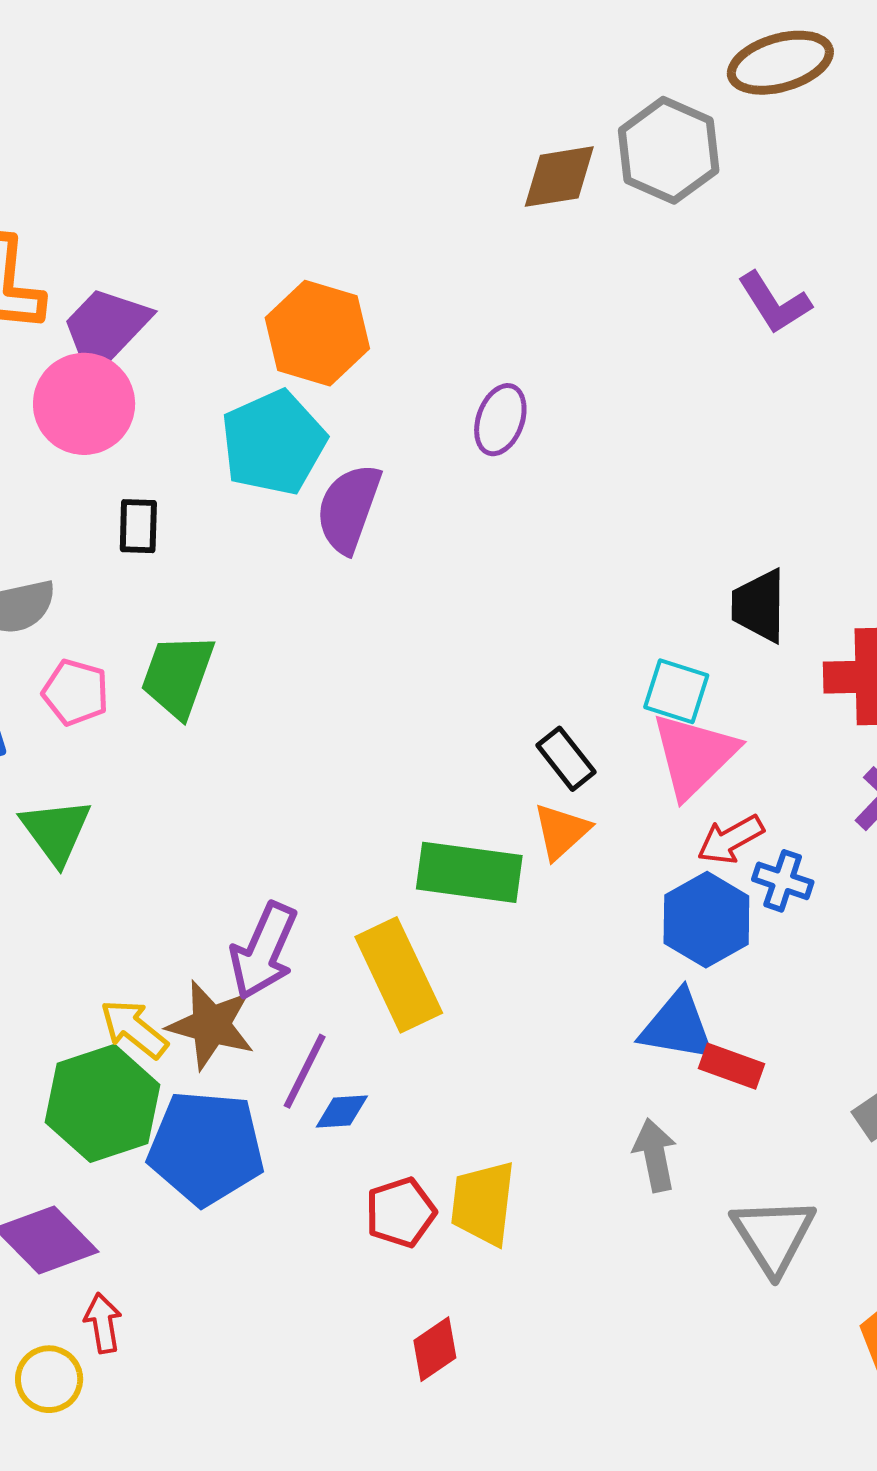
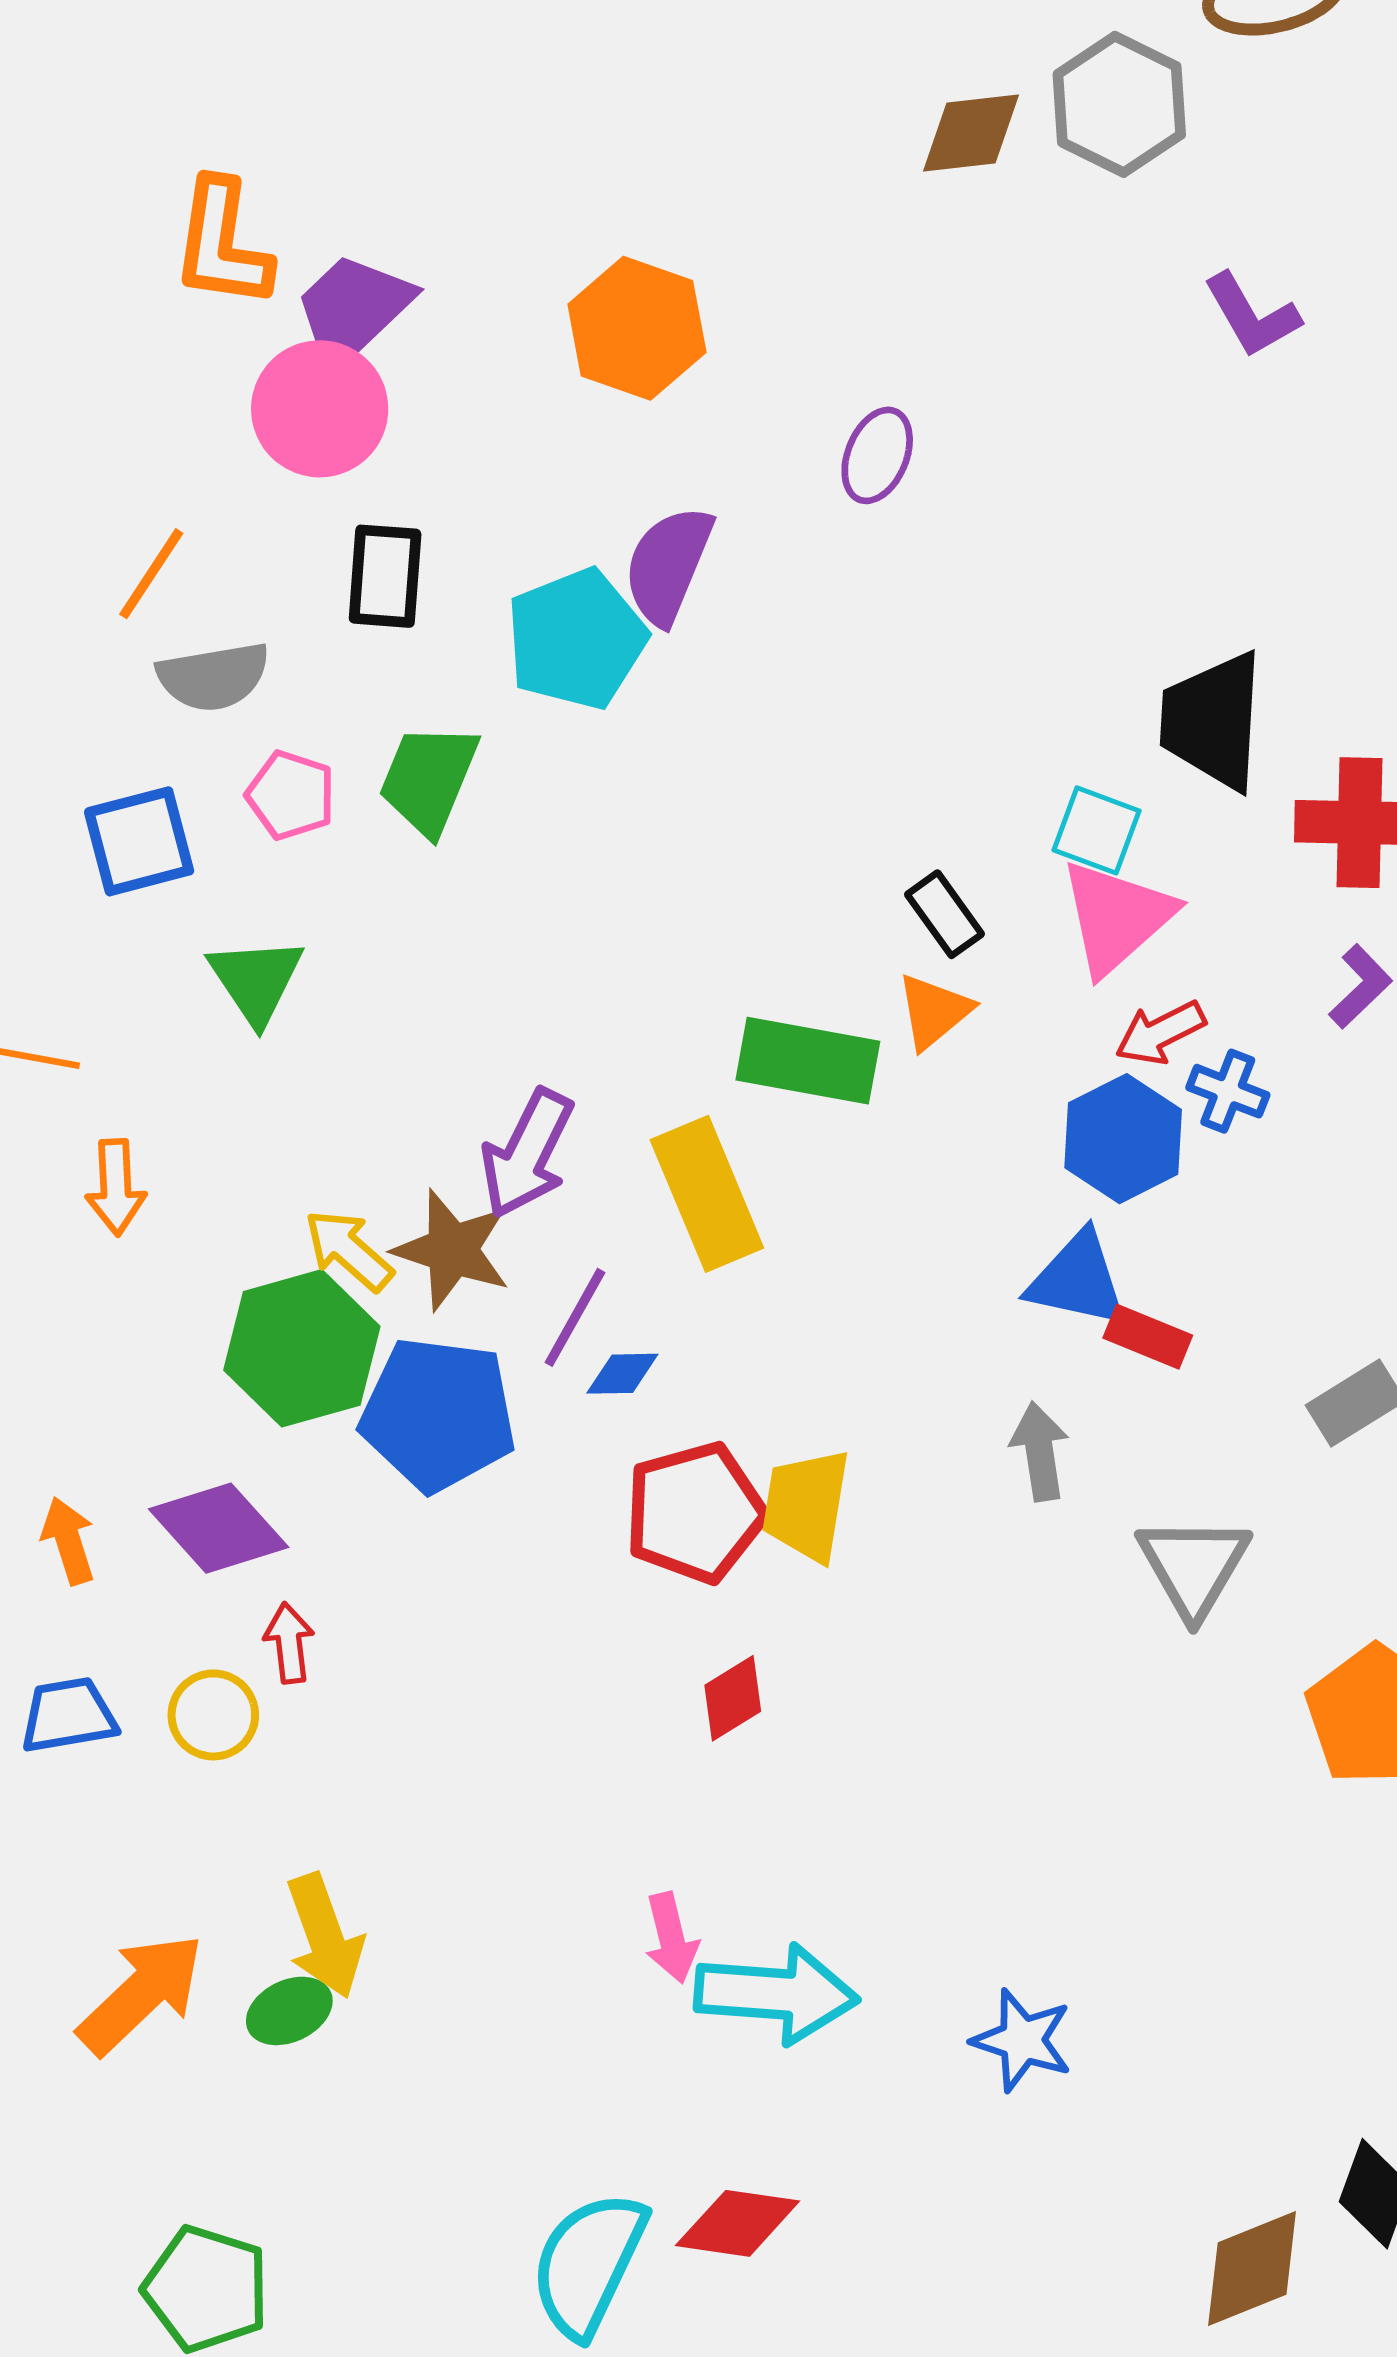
cyan pentagon: (273, 443) -> (576, 639), moved
black rectangle: (138, 526) -> (385, 576), size x1.4
black trapezoid: (759, 606) -> (1213, 721), size x1.4
red pentagon: (401, 1212) -> (695, 1513), size x1.5

